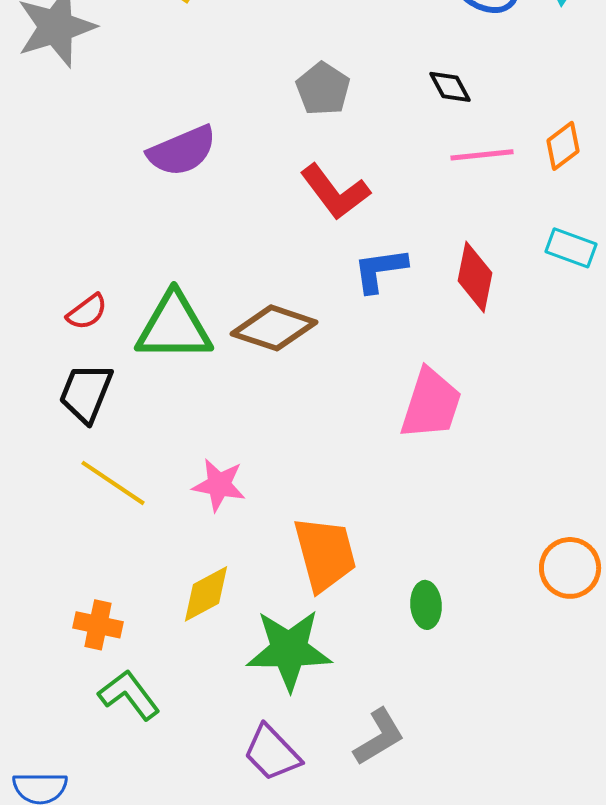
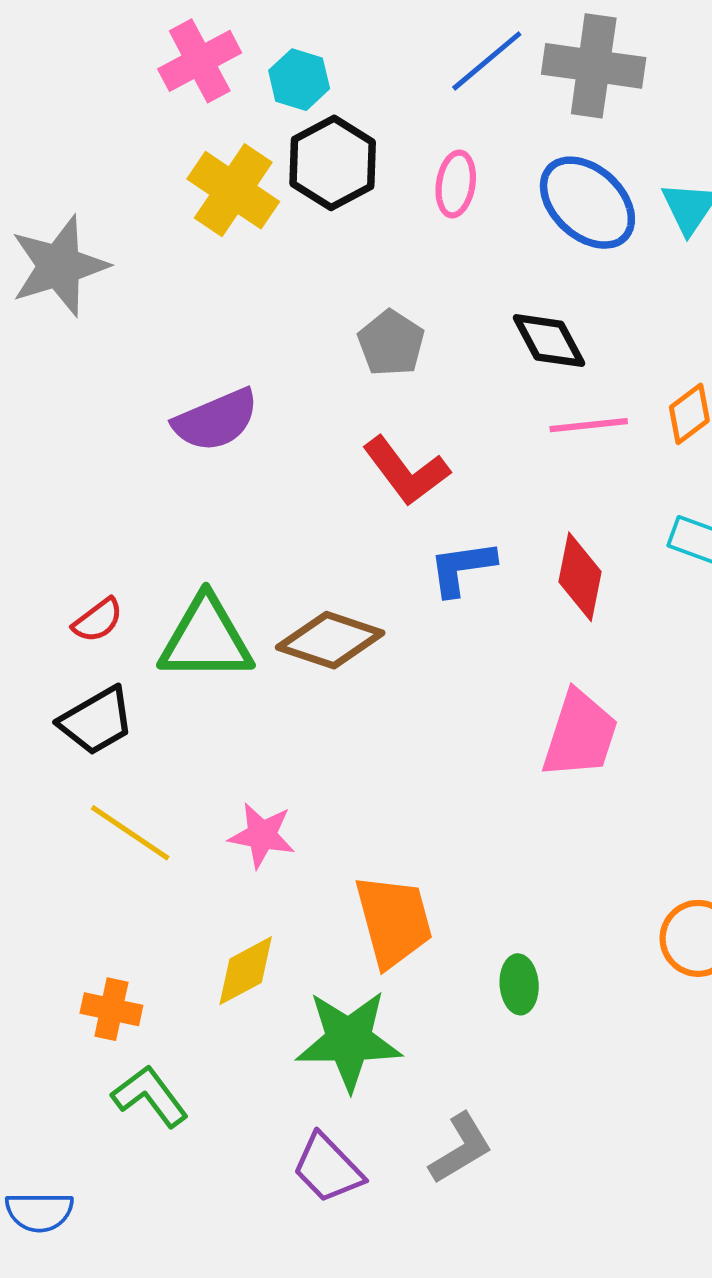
black diamond: (450, 87) -> (549, 341), size x1.4
black trapezoid: (86, 393) -> (97, 721), turned -142
pink trapezoid: (431, 404) -> (580, 735), moved

